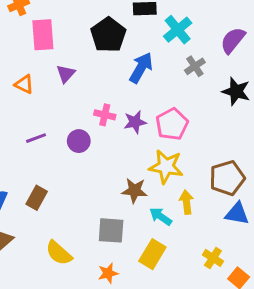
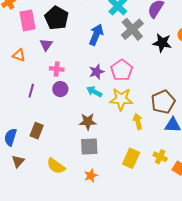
black pentagon: (108, 35) -> (57, 18), moved
gray cross: (195, 66) -> (132, 29), size x1.6
pink cross: (105, 115) -> (57, 69), moved
purple line: (36, 138) -> (31, 91), turned -48
brown star: (134, 190) -> (88, 122), moved
cyan arrow: (161, 216) -> (94, 92), moved
yellow rectangle: (152, 254) -> (131, 158), moved

